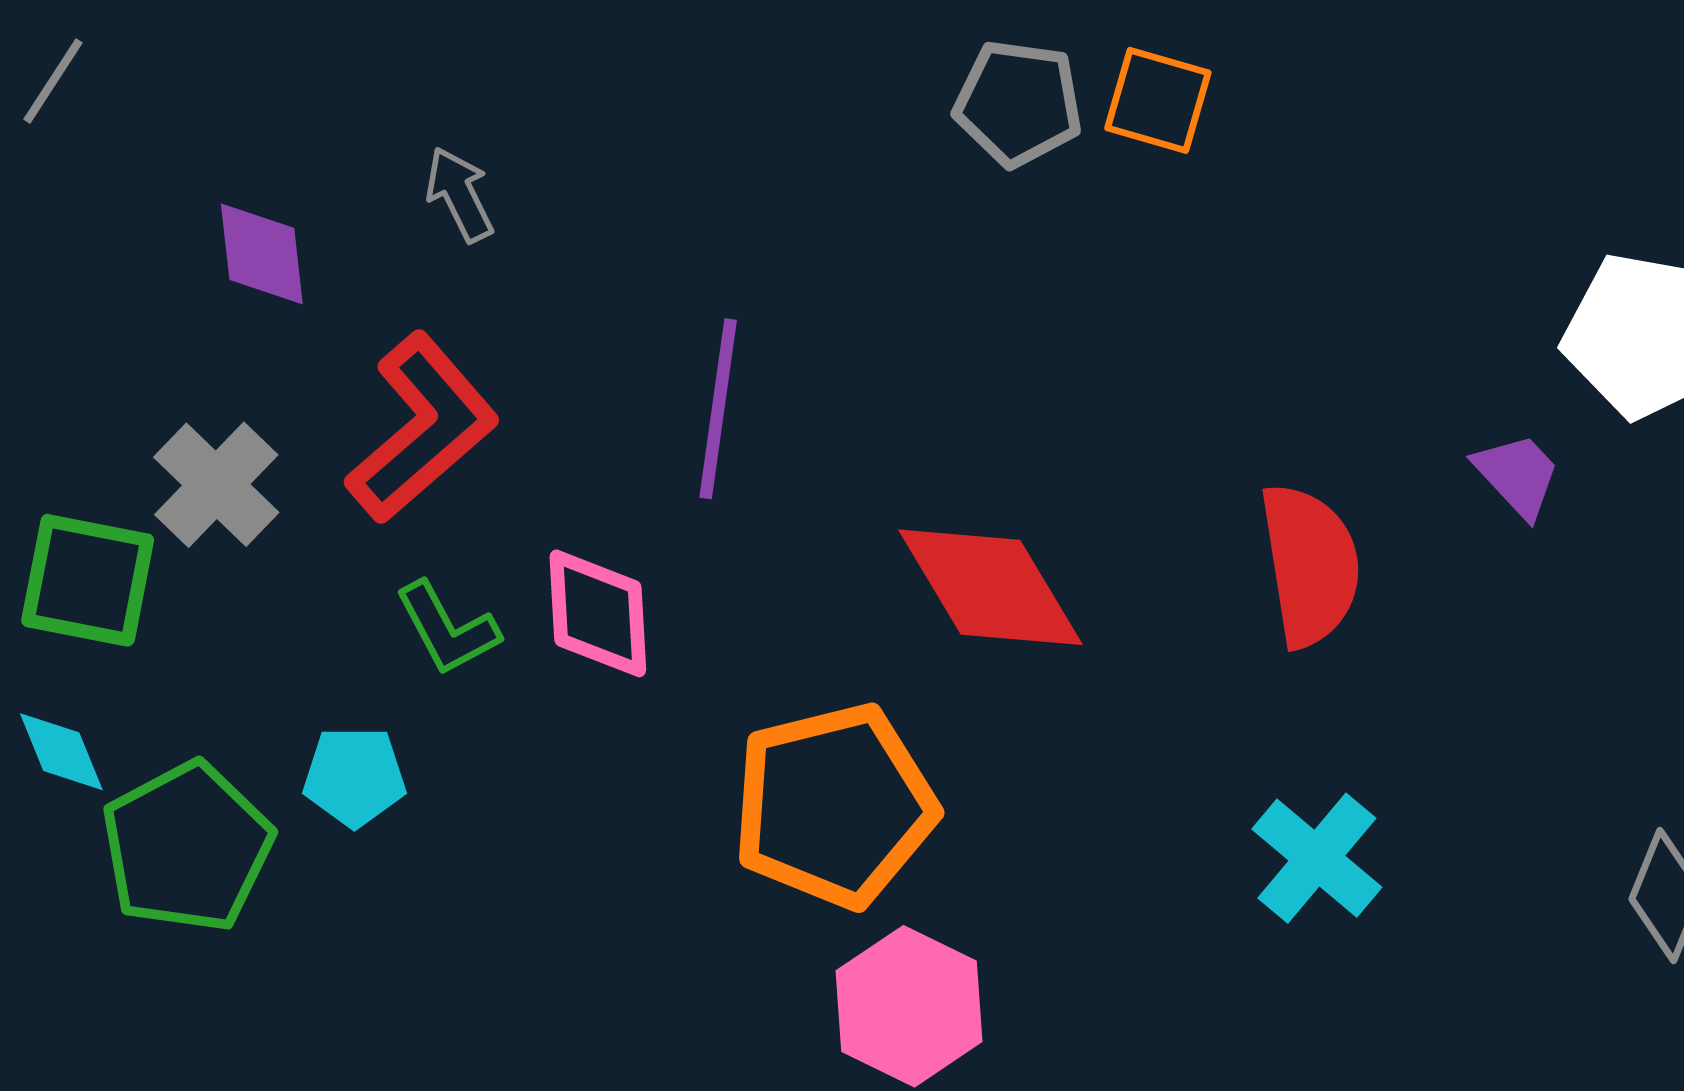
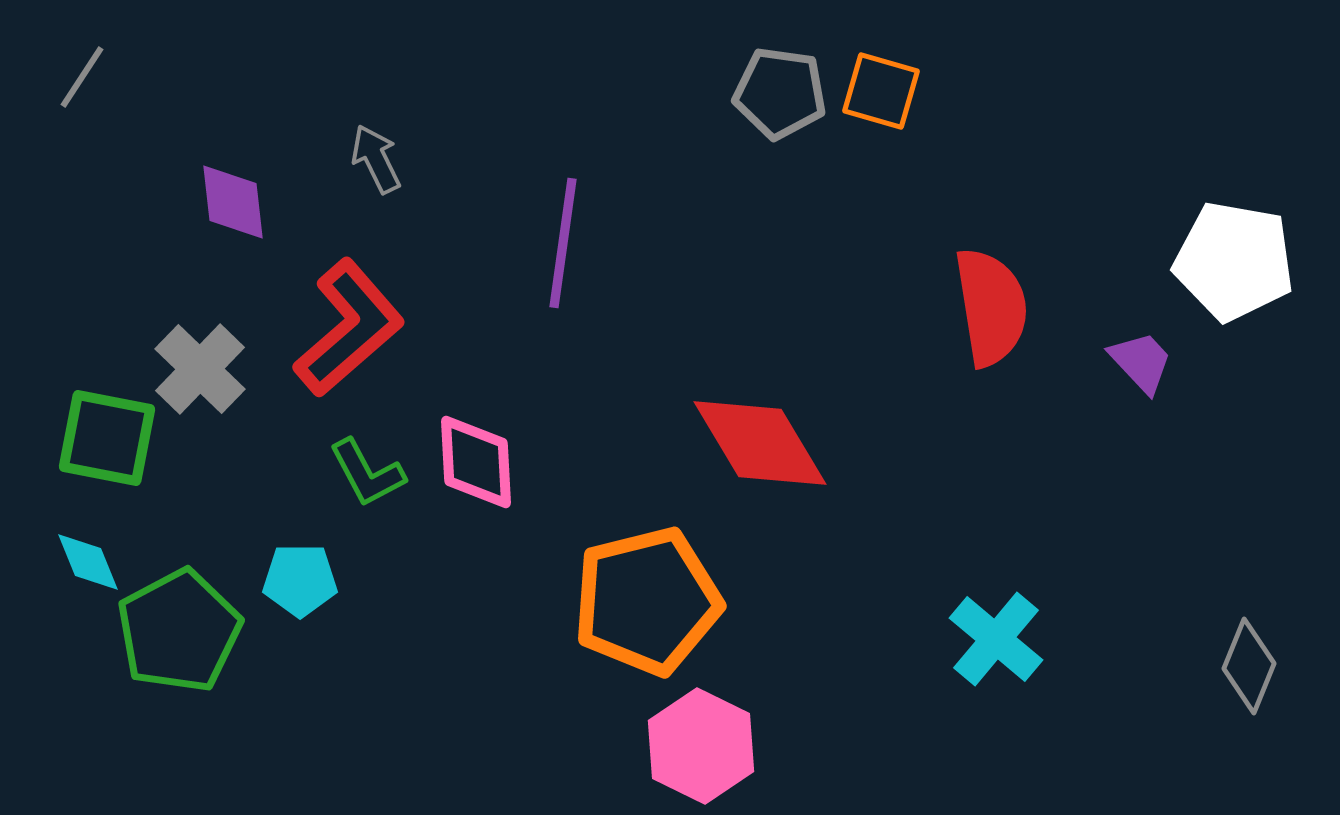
purple line: (718, 409) -> (563, 243), moved
red semicircle: (1310, 565) -> (991, 307), moved

